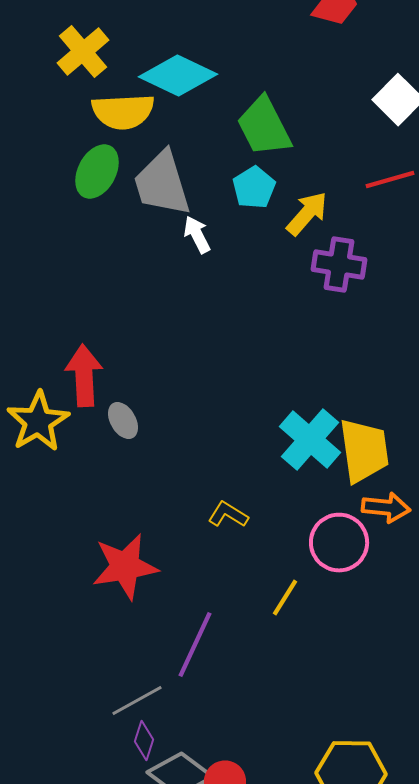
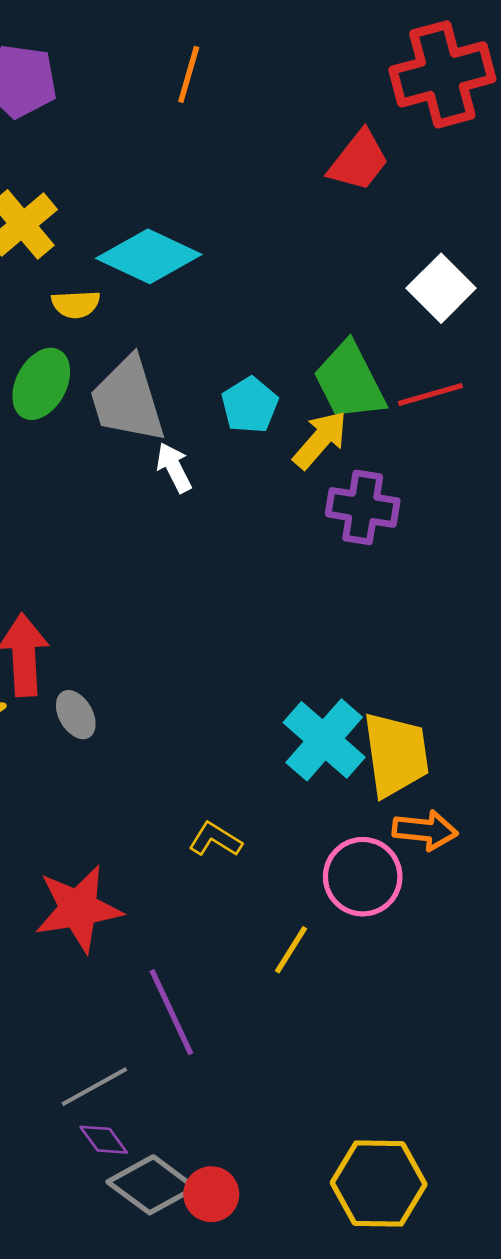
yellow semicircle: (123, 112) -> (76, 304), size x0.6
green trapezoid: (264, 126) -> (349, 381), moved
purple line: (195, 644) -> (171, 1012), turned -50
purple diamond: (144, 740) -> (104, 1140), turned -54

